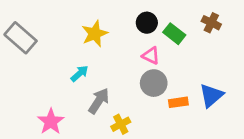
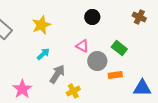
yellow star: (95, 34) -> (41, 25), moved
green rectangle: (174, 34) -> (119, 48), moved
pink triangle: (151, 56) -> (82, 46), moved
blue triangle: (211, 95) -> (142, 88), moved, turned 42

